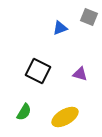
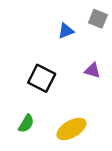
purple triangle: (80, 74) -> (92, 71), moved

